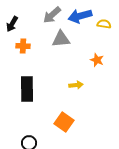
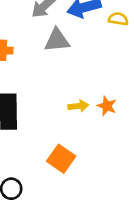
orange star: (97, 60) -> (107, 106), moved

